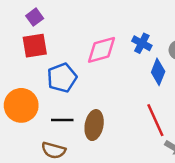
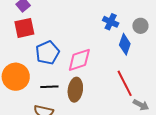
pink diamond: (102, 50) -> (79, 60), moved

